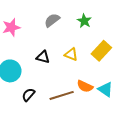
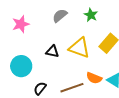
yellow triangle: (71, 54) -> (79, 48), size x1.6

